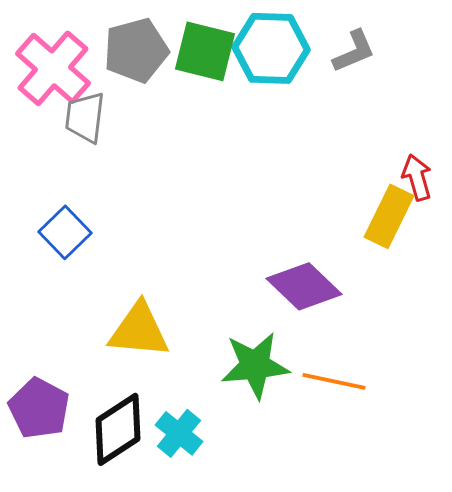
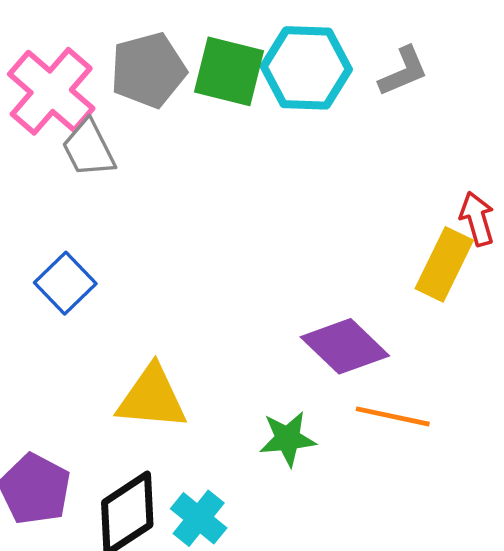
gray trapezoid: (85, 117) -> (89, 149), turned -34
green star: (255, 365) -> (288, 439), size x0.7
orange line: (334, 381) -> (393, 416), moved

